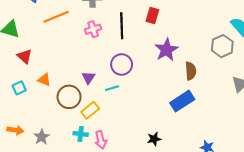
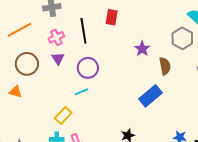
purple star: (166, 50) -> (142, 49), moved, size x0.7
brown semicircle: (191, 71) -> (165, 66), moved
purple triangle: (88, 78) -> (58, 58), moved
brown circle: (69, 97) -> (27, 64), moved

